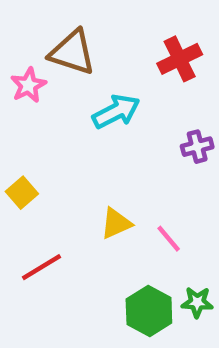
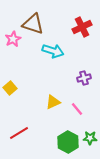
cyan arrow: (116, 112) -> (53, 51), turned 45
purple cross: (197, 147) -> (84, 78), moved
red line: (42, 267) -> (19, 133), moved

